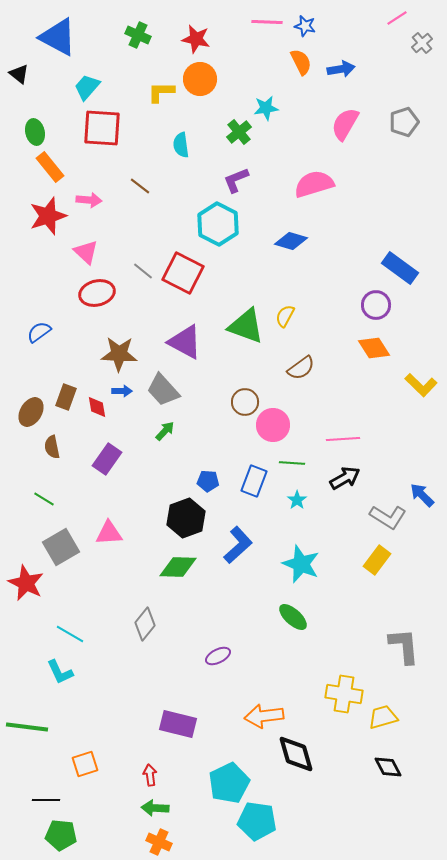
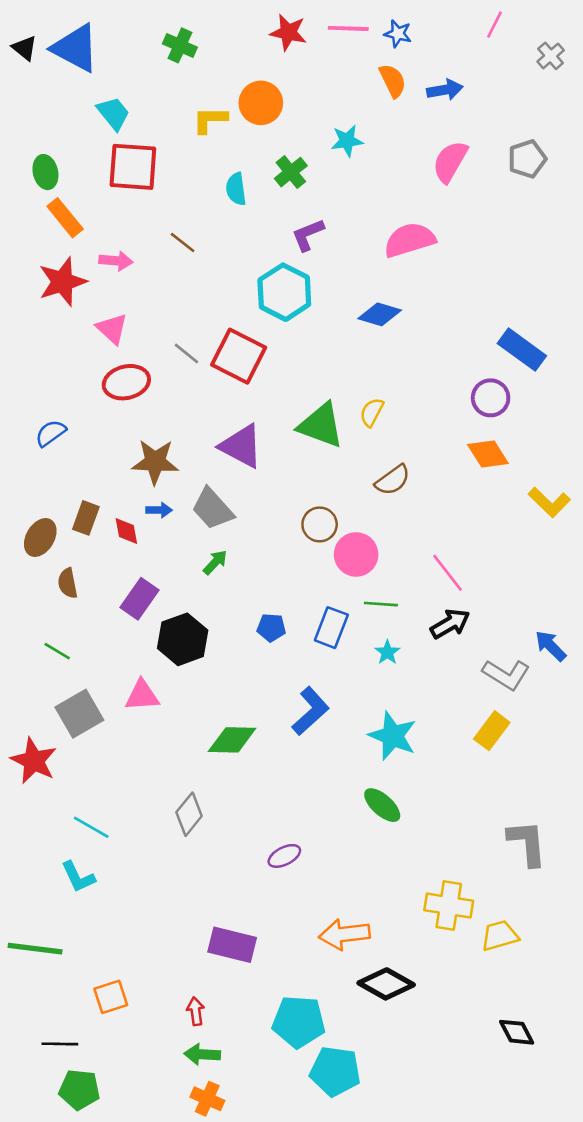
pink line: (397, 18) -> (494, 25), moved, turned -30
red star: (196, 39) -> (288, 32), moved
black triangle: (19, 74) -> (25, 48), moved
cyan trapezoid: (87, 87) -> (113, 113), turned 100
green cross: (239, 132) -> (291, 172), moved
pink line: (343, 439) -> (447, 573), turned 56
black hexagon: (186, 518) -> (183, 639), moved
black diamond: (296, 754) -> (386, 984), turned -45
black diamond: (388, 767) -> (517, 1032), moved
cyan pentagon: (229, 783) -> (299, 1022), turned 30

